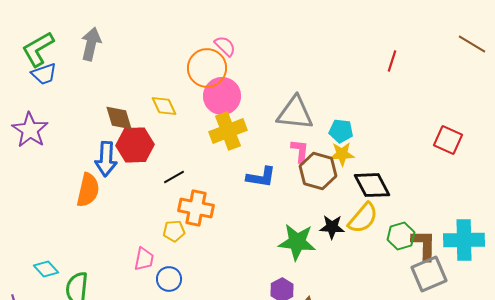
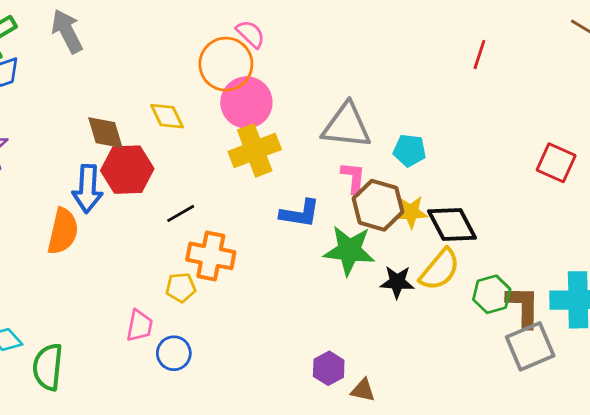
gray arrow: (91, 44) -> (67, 31), turned -40
yellow star: (342, 154) -> (411, 212), moved
green star: (297, 242) -> (349, 250), moved

